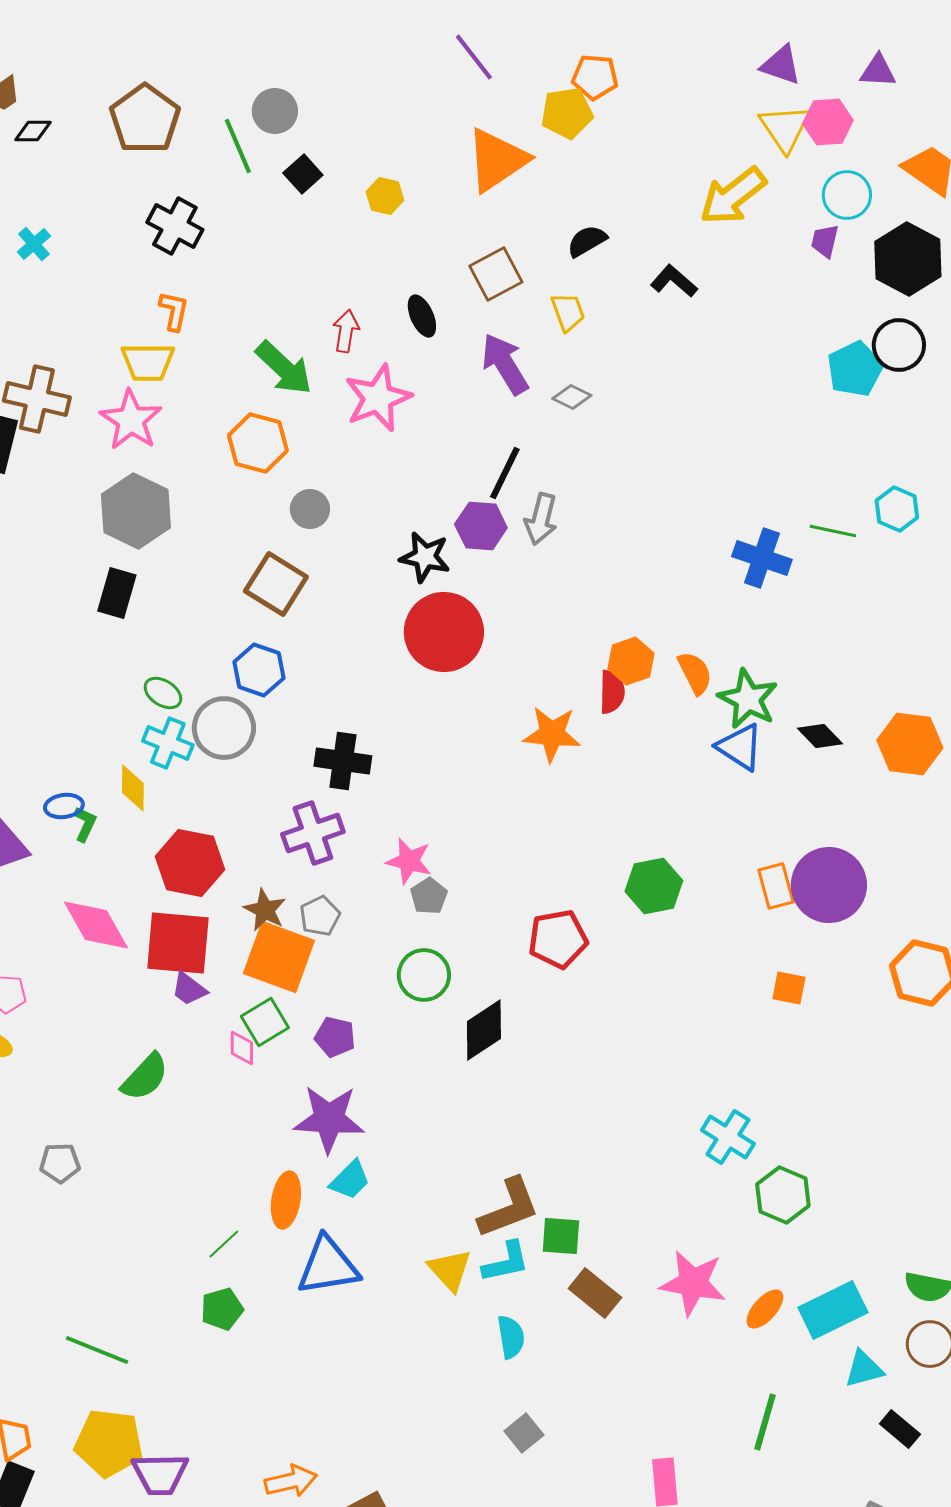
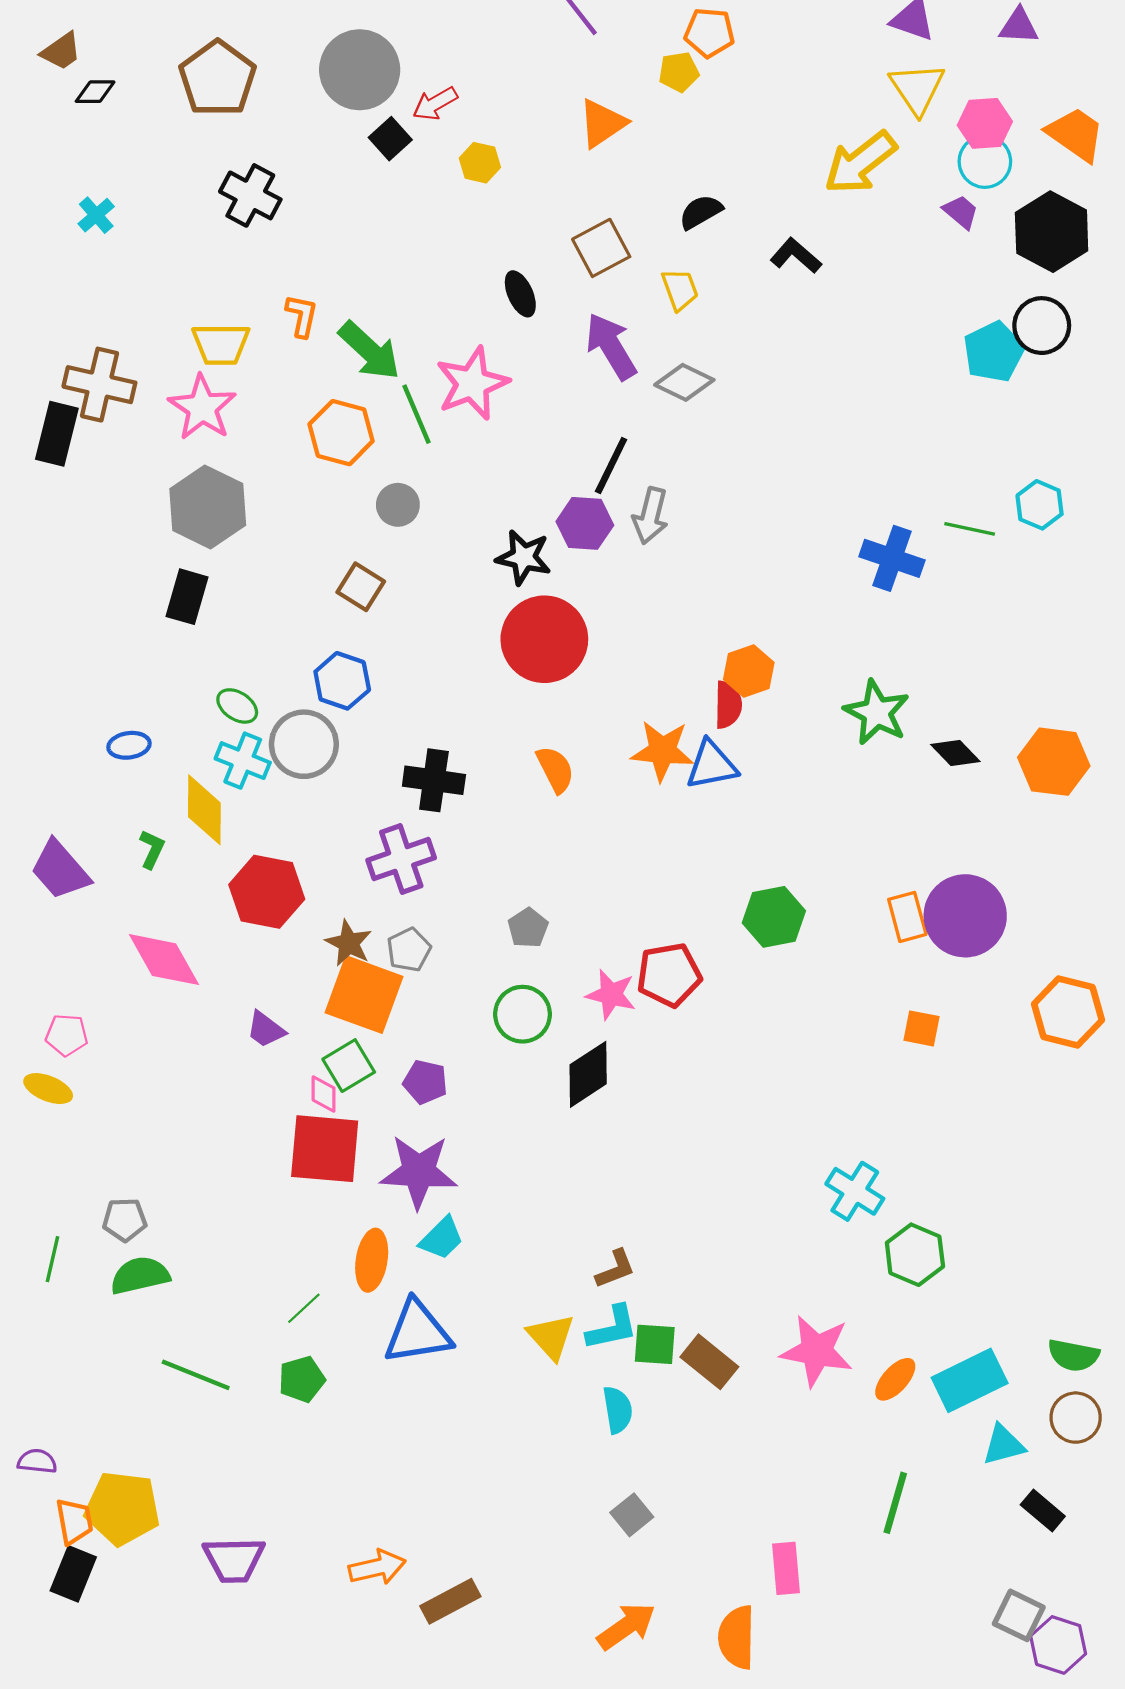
gray circle: (275, 111) -> (360, 70), size x1.6
yellow pentagon: (567, 113) -> (679, 72), size x0.7
pink hexagon: (828, 122) -> (985, 123), moved
green line: (238, 146) -> (416, 414), moved
orange triangle: (497, 160) -> (602, 123), size x0.7
purple trapezoid: (825, 241) -> (961, 212), turned 117
orange L-shape: (174, 311) -> (302, 316), moved
red arrow: (346, 331) -> (435, 104), moved, turned -129
gray diamond: (572, 397) -> (684, 382), size x1.4
brown square: (276, 584) -> (361, 587), size x0.7
orange semicircle: (695, 673) -> (555, 769), moved
blue triangle: (740, 747) -> (712, 765), moved, turned -44
yellow diamond: (133, 788) -> (204, 810), size x1.4
blue ellipse: (64, 806) -> (129, 745), moved
pink star: (409, 861) -> (611, 995), moved
red square: (178, 943) -> (325, 1149), moved
green semicircle: (145, 1077) -> (140, 1275), moved, turned -146
brown L-shape: (509, 1208) -> (615, 1269), size x0.6
green square: (561, 1236) -> (655, 1344), moved
green line: (97, 1350) -> (196, 1375), moved
yellow pentagon: (109, 1443) -> (122, 1508), moved

